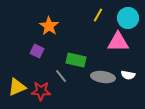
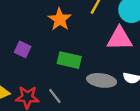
orange star: (49, 26) -> (60, 19), moved
gray line: (61, 76) -> (55, 96), moved

